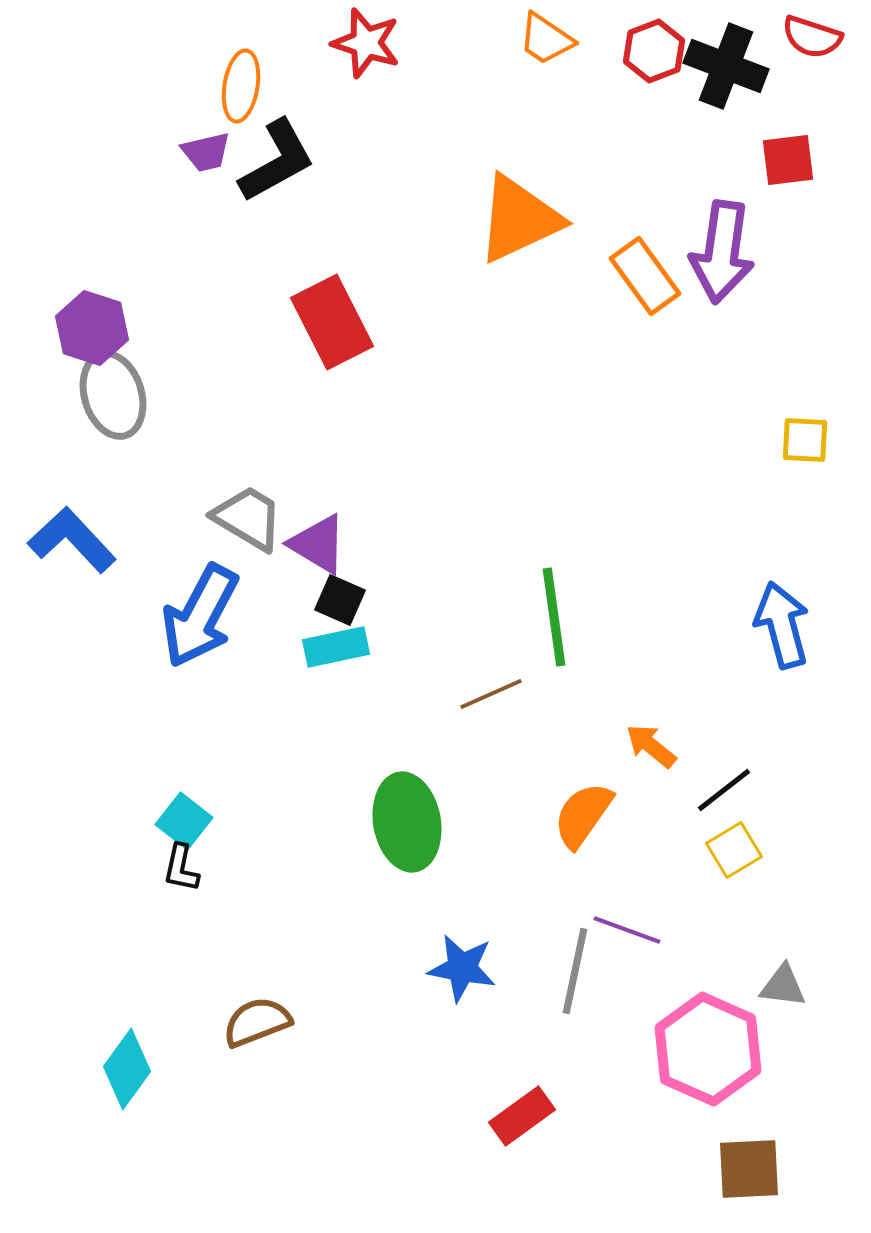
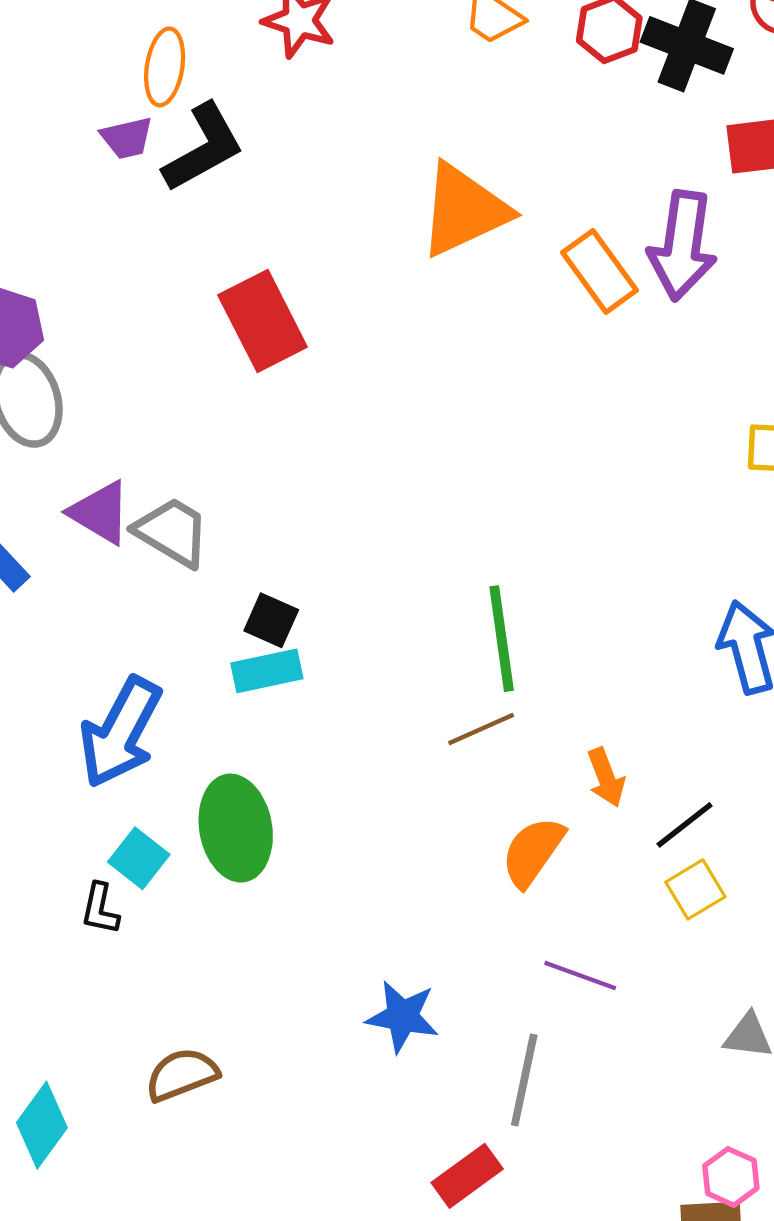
purple triangle: (318, 544) -> (100, 513), moved
blue arrow: (200, 616) -> (120, 732), moved
brown line: (491, 694) -> (481, 729), moved
orange arrow: (651, 746) -> (606, 777), turned -150
cyan square: (184, 821) -> (139, 858), moved
green ellipse: (407, 822) -> (236, 828), moved
gray line: (575, 971) -> (524, 1080), moved
pink hexagon: (708, 1049) -> (731, 1177), moved, size x0.5

